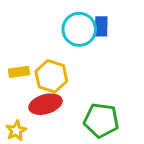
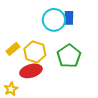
yellow rectangle: (19, 72) -> (13, 49), turned -32
green pentagon: (101, 120) -> (69, 56), moved, turned 30

